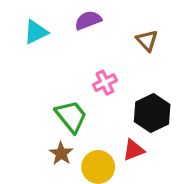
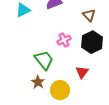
black hexagon: (152, 113) -> (92, 42), moved
red triangle: (134, 150) -> (82, 72), moved, turned -32

